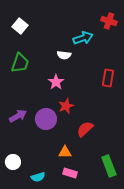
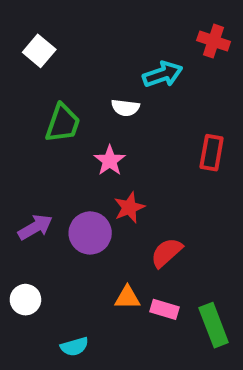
green trapezoid: (20, 63) -> (63, 123), moved
white circle: (13, 162) -> (25, 300), moved
pink rectangle: (70, 173) -> (165, 309), moved

